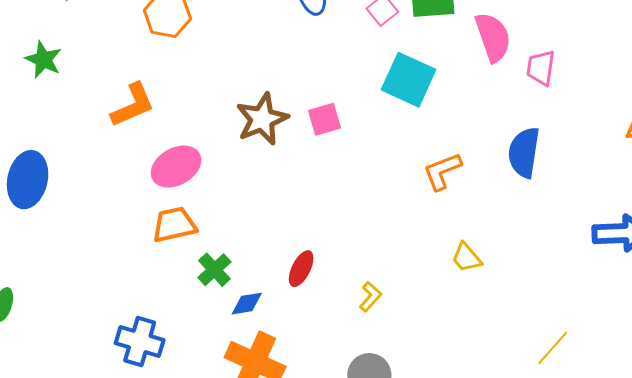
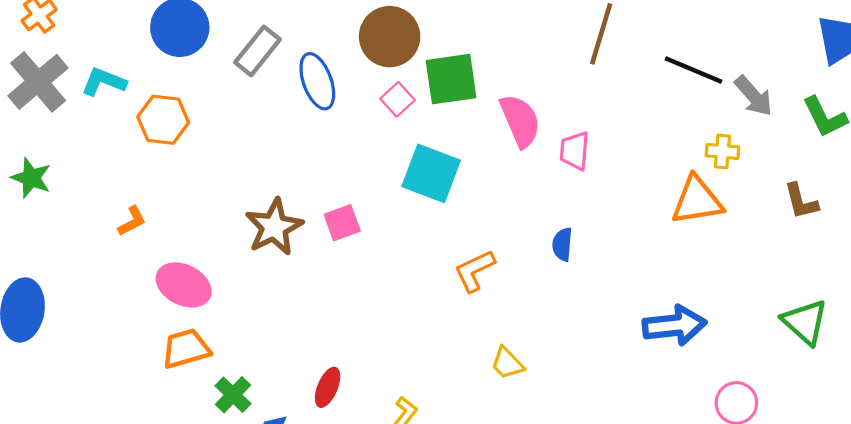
orange L-shape: (133, 105) -> (132, 221), size x0.6
blue semicircle: (524, 152) -> (562, 244), size x0.6
pink ellipse: (176, 167) -> (184, 285), turned 60

